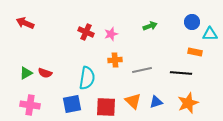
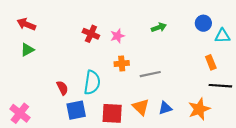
orange rectangle: (195, 52) -> (211, 62), moved, turned 56
green triangle: (26, 73) -> (27, 50), moved
red semicircle: (45, 73) -> (62, 88), moved, turned -136
black line: (181, 73) -> (220, 86), moved
pink cross: (30, 105) -> (20, 113), moved, turned 30

